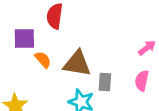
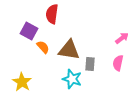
purple square: (24, 38) -> (29, 31), turned 30

